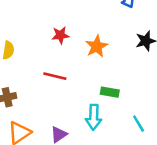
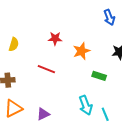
green rectangle: (110, 92) -> (99, 76), moved
cyan arrow: (94, 117) -> (86, 105), moved, turned -30

